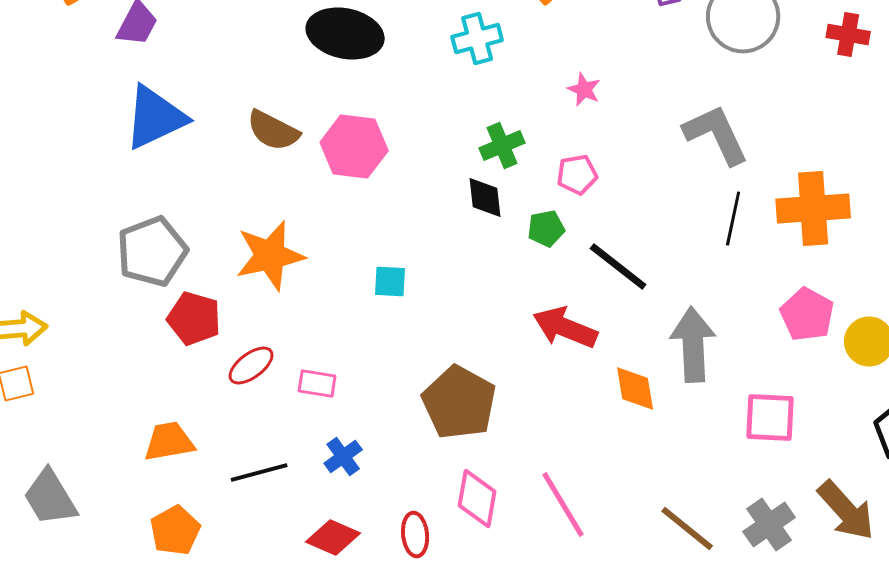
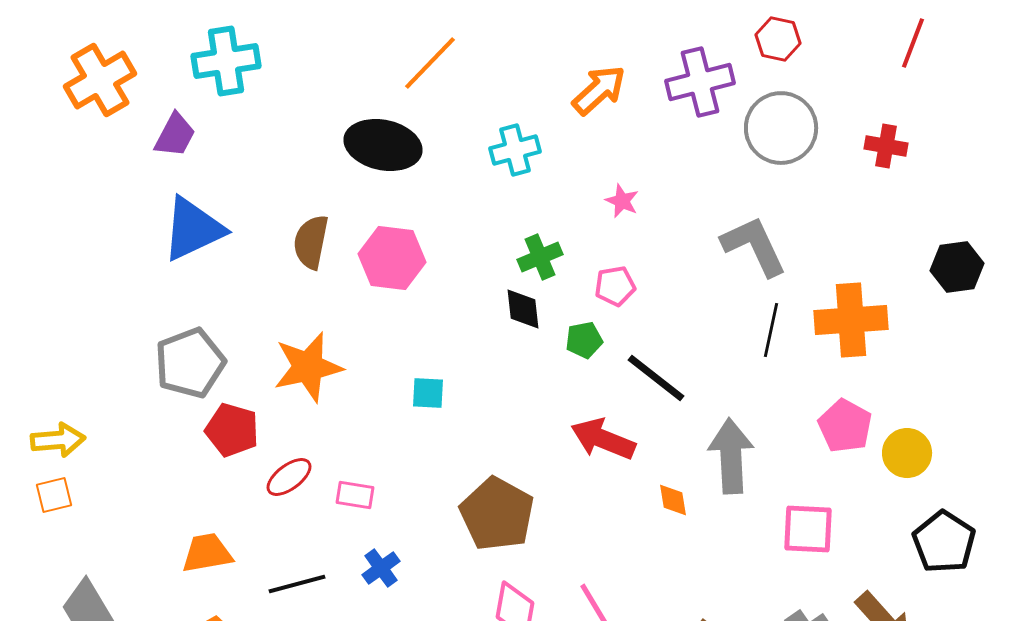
brown semicircle: (273, 130) -> (311, 242), turned 74
orange diamond: (635, 388) -> (673, 500), size x0.7

